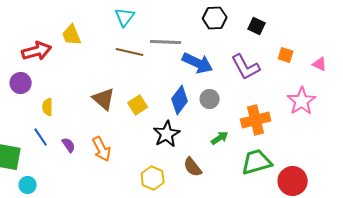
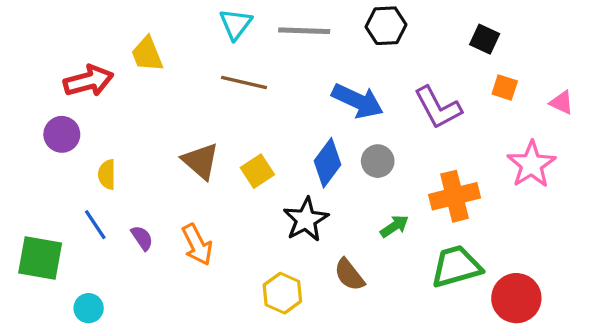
black square: (257, 26) -> (485, 39), moved
gray line: (166, 42) -> (304, 31), moved
cyan circle: (28, 185) -> (89, 308), moved

